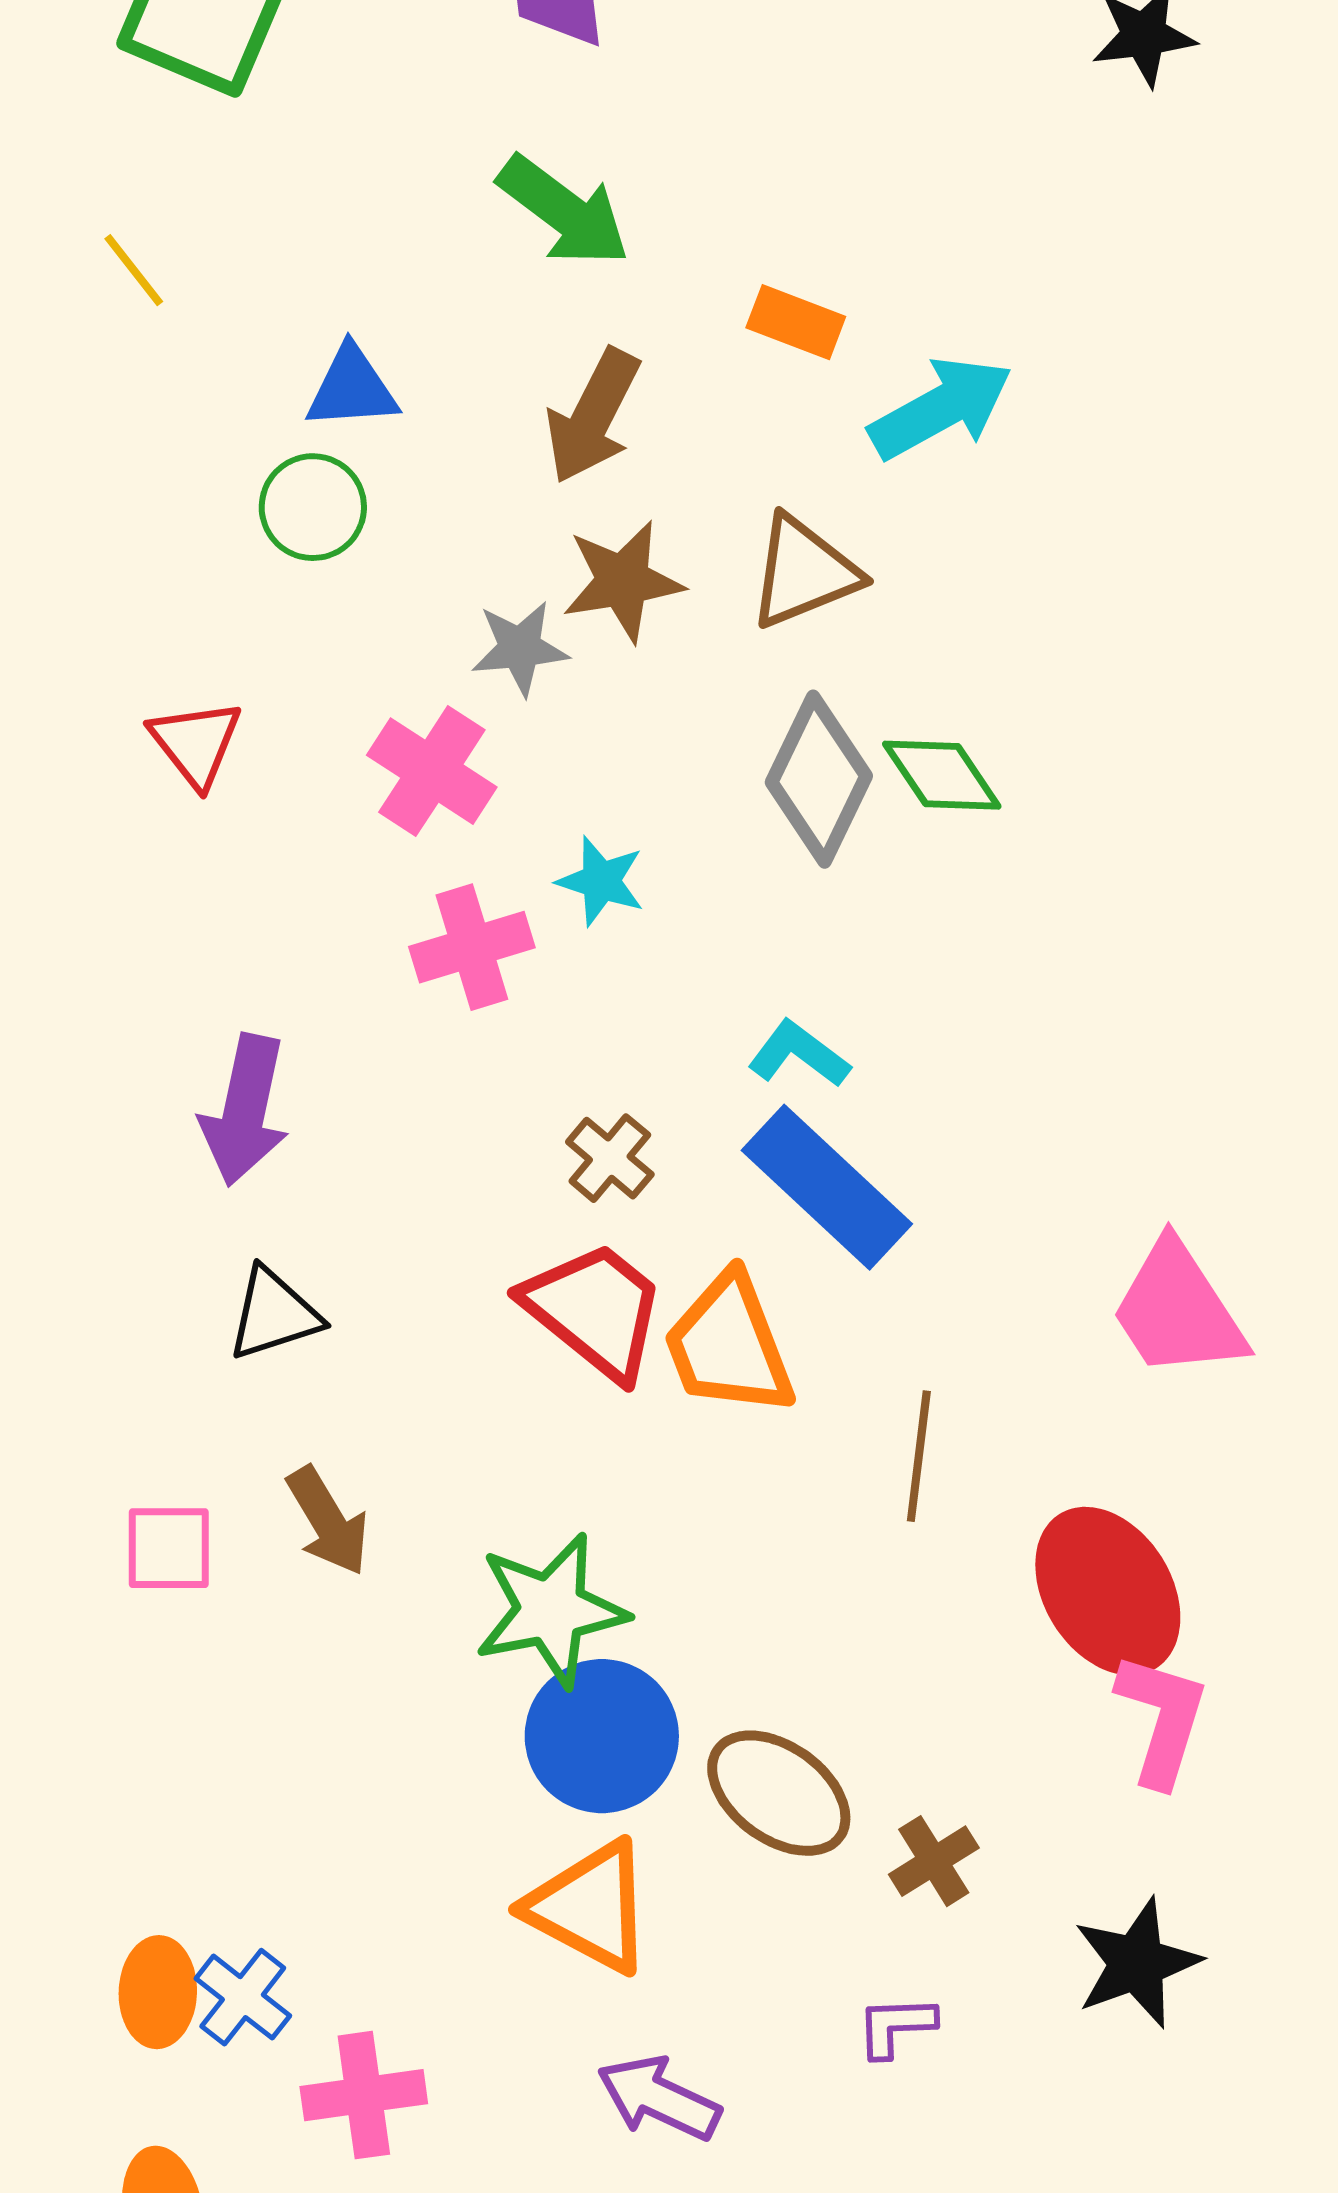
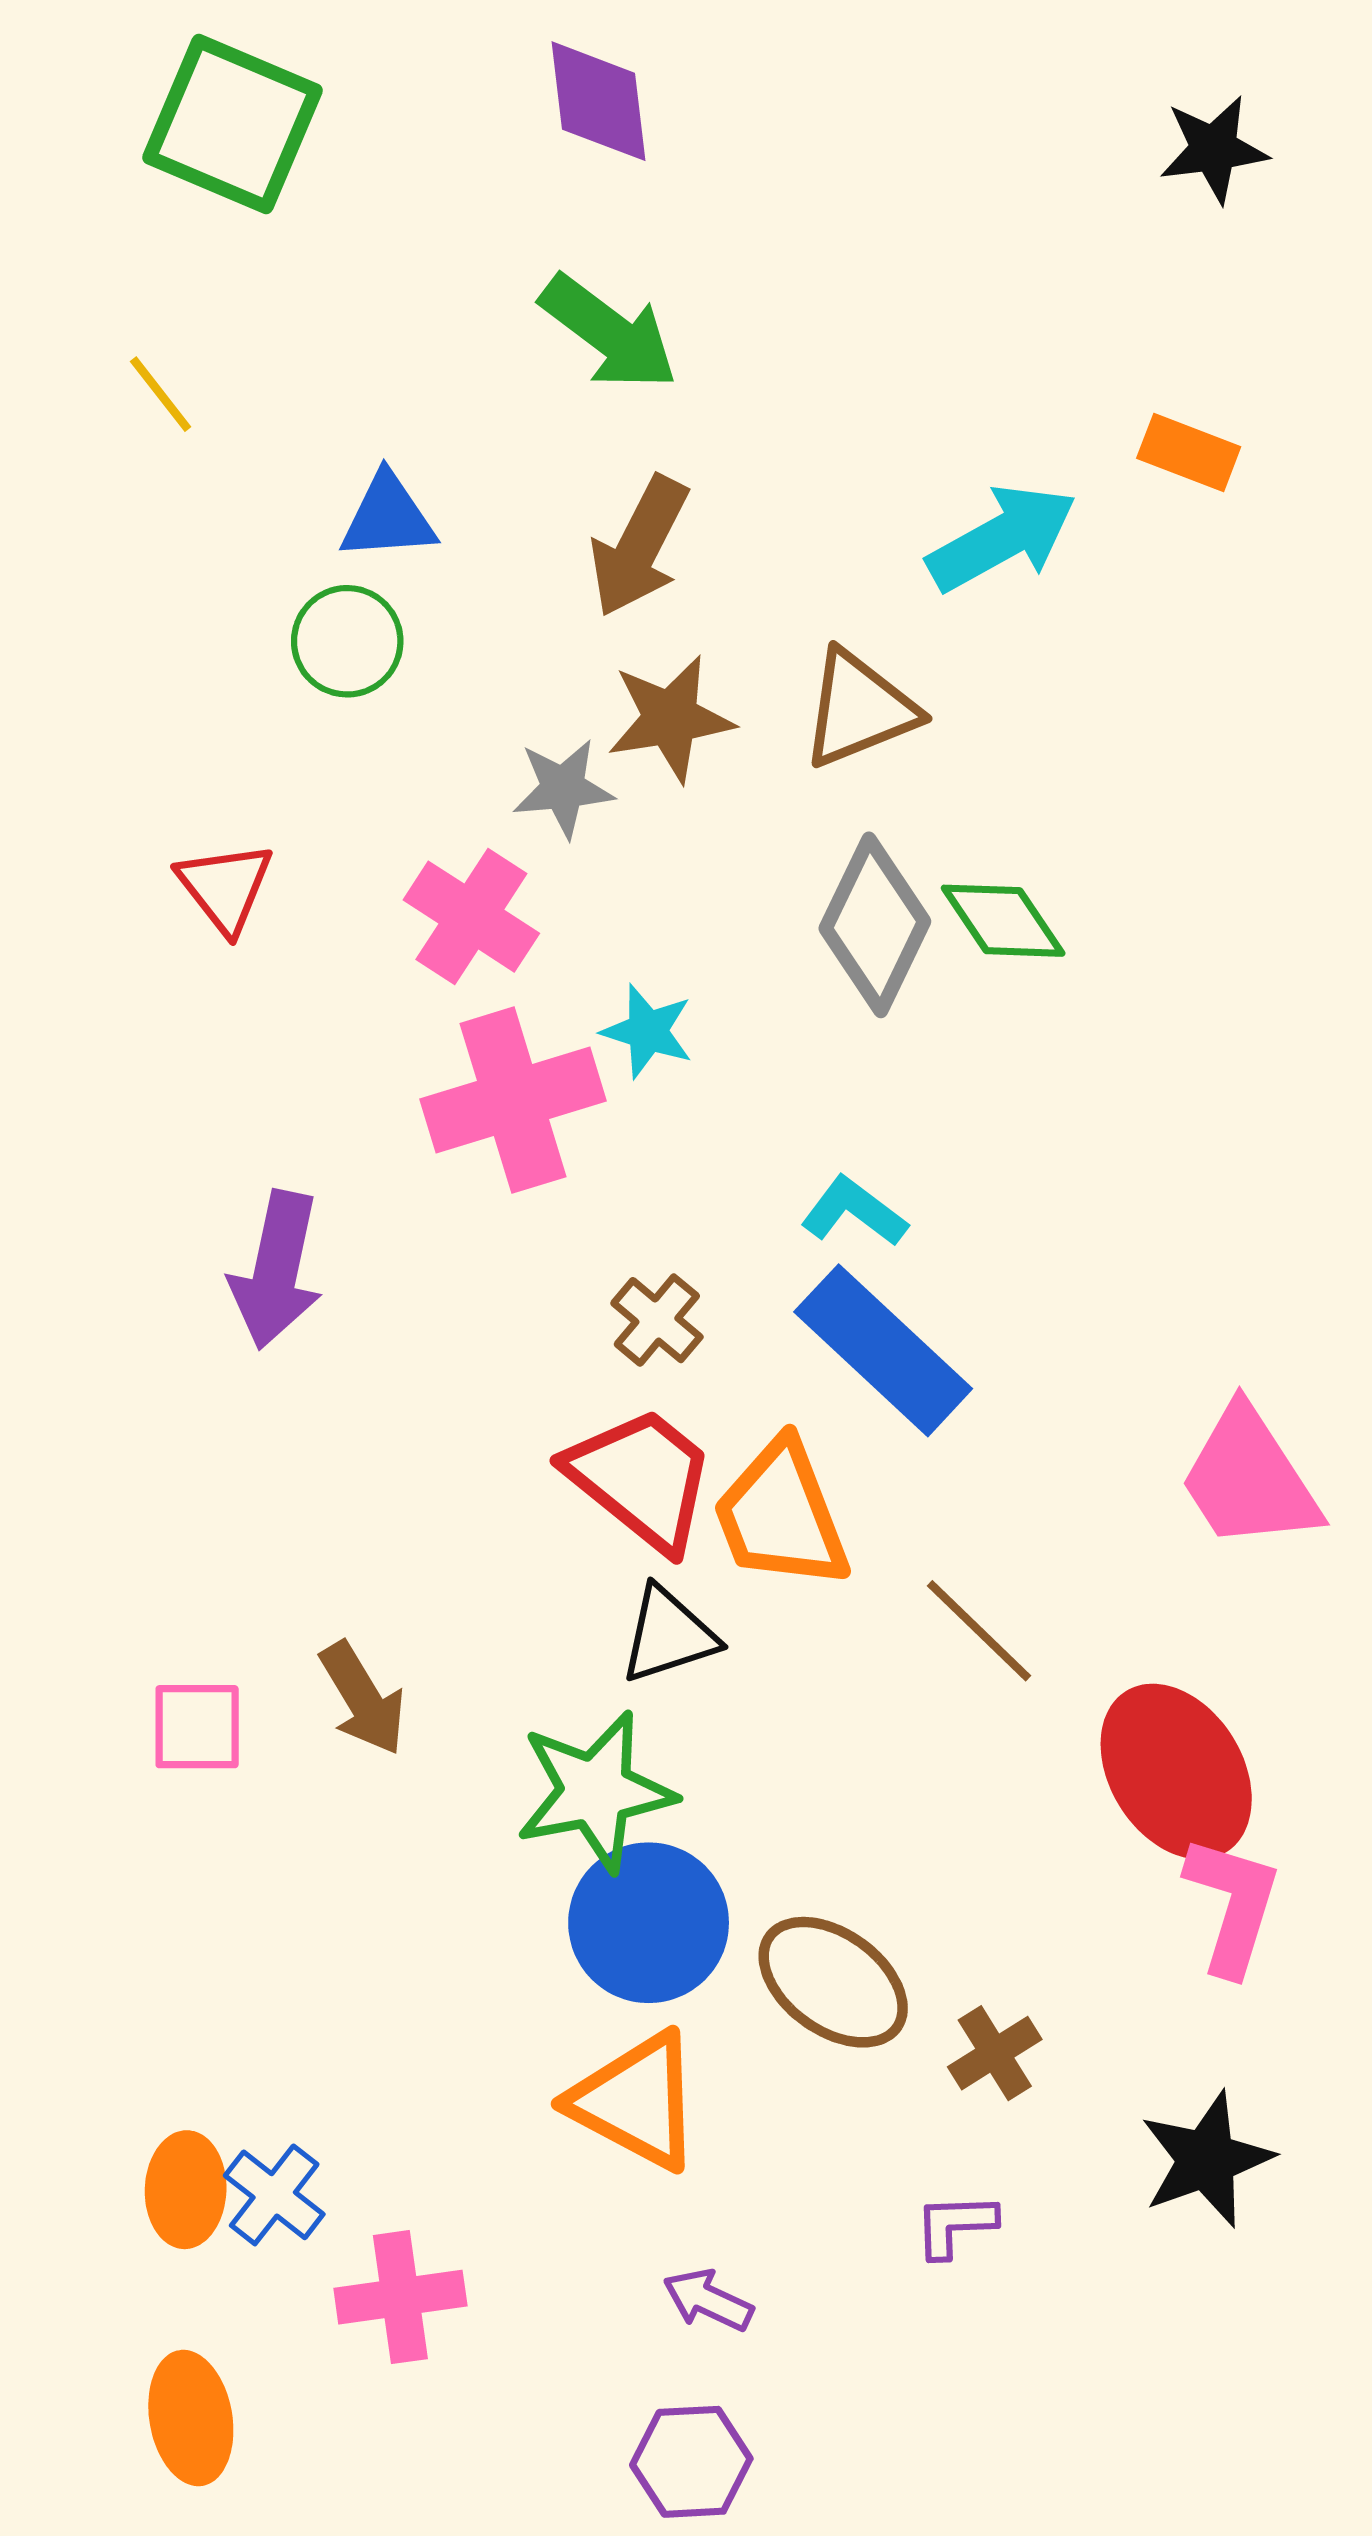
orange rectangle: (796, 322) -> (1189, 453), moved
pink cross: (472, 947) -> (513, 1100), size x1.4
black triangle: (274, 1314) -> (668, 1635), moved
brown line: (919, 1456) -> (979, 1631), turned -53
purple arrow: (659, 2098) -> (708, 2300), size x0.7

